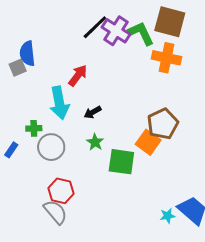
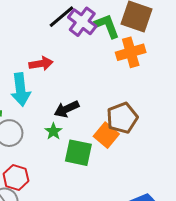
orange cross: (166, 58) -> (131, 52), turned -32
red arrow: (78, 76) -> (41, 64), turned 40
black arrow: (93, 112) -> (67, 109), moved, size x1.4

